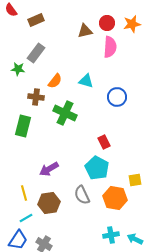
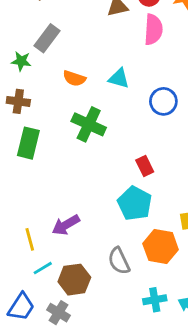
orange semicircle: (55, 81) -> (74, 78), turned 70
brown cross: (36, 97) -> (18, 101), moved
purple arrow: (49, 169) -> (66, 225), moved
gray semicircle: (82, 195) -> (119, 261), moved
brown hexagon: (49, 203) -> (74, 280), moved
cyan line: (26, 218) -> (43, 268), moved

